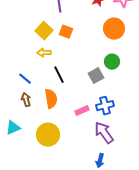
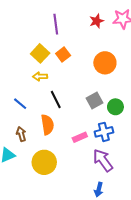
orange circle: (114, 29) -> (105, 63), moved
orange square: (66, 32) -> (63, 54), turned 32
green circle: (112, 62) -> (115, 107), moved
brown arrow: (26, 100) -> (21, 134), moved

